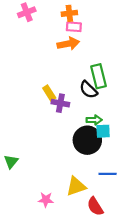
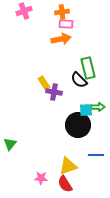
green arrow: (94, 120) -> (98, 107), moved
cyan square: (103, 131) -> (86, 110), moved
red semicircle: (95, 206) -> (65, 184), moved

